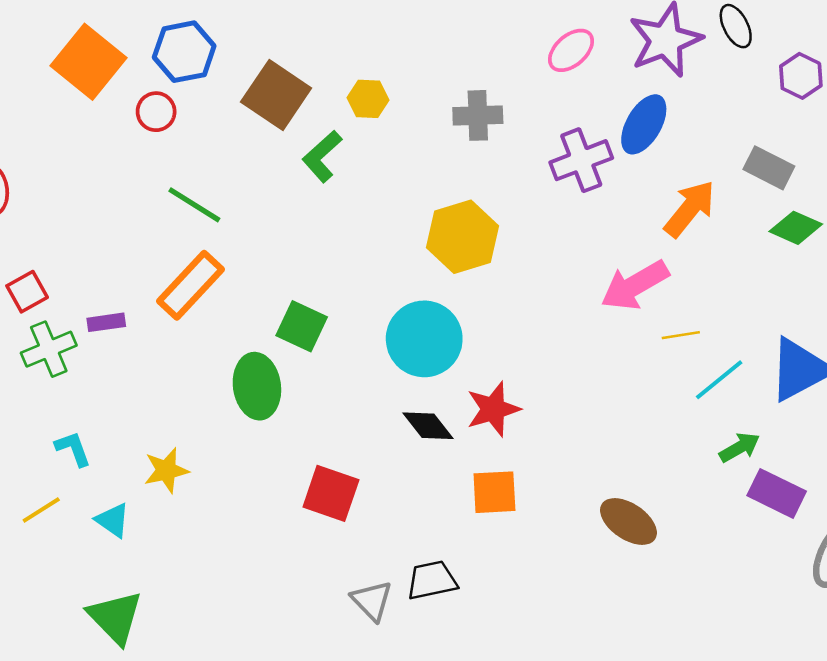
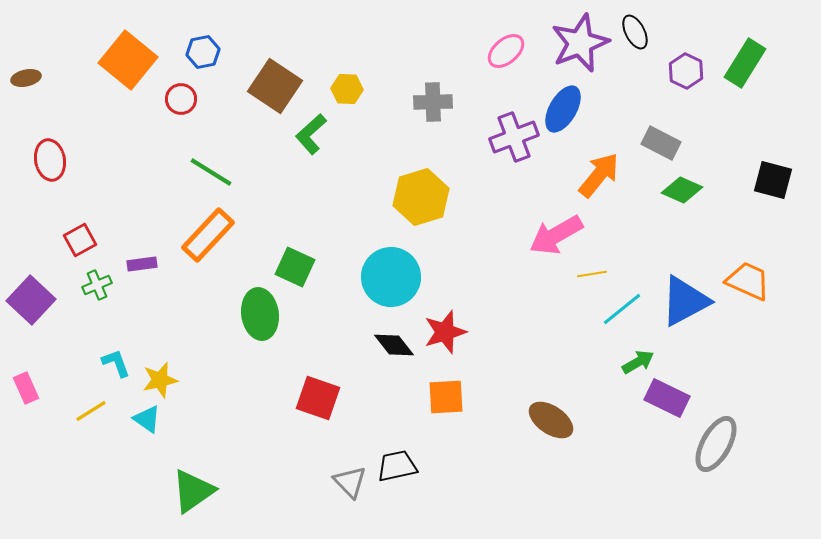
blue hexagon: (184, 52) -> (203, 52), size x0.7
green cross: (49, 349) -> (97, 285), size x0.7
yellow star: (166, 470) -> (160, 380), moved
green triangle: (115, 617) -> (193, 491), moved, turned 39

